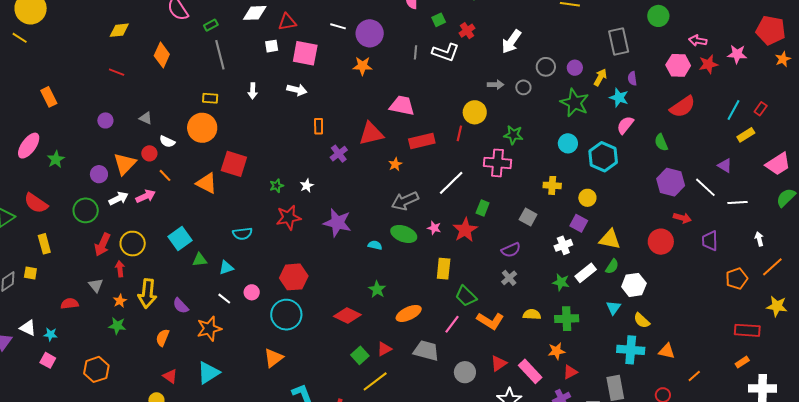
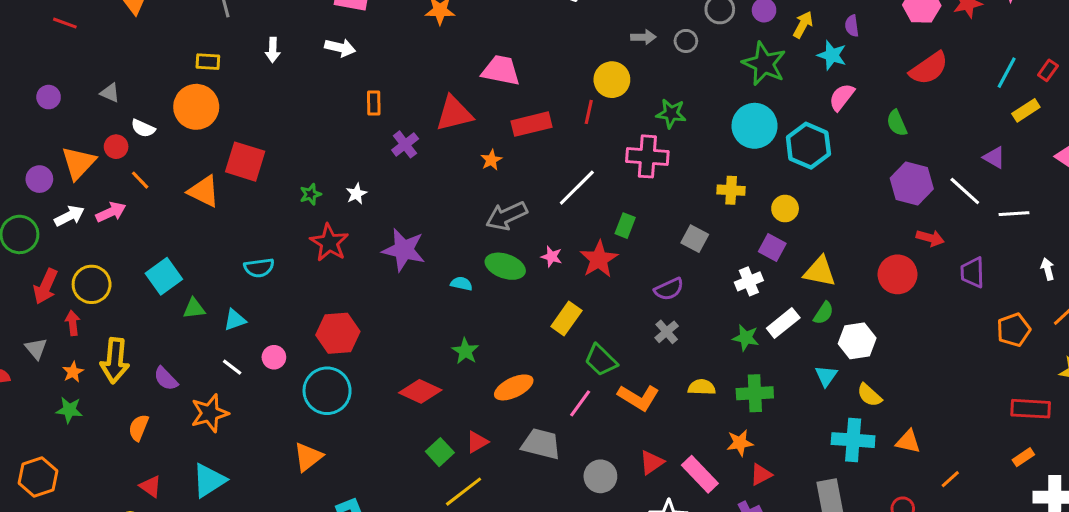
cyan circle: (568, 143) -> (755, 126), size x1.5
red star: (289, 218) -> (329, 243), turned -30
yellow rectangle: (444, 269) -> (566, 319), turned 30

